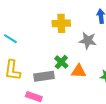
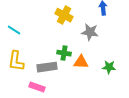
yellow cross: (61, 23) -> (64, 15), turned 30
green cross: (61, 62) -> (64, 53), turned -32

